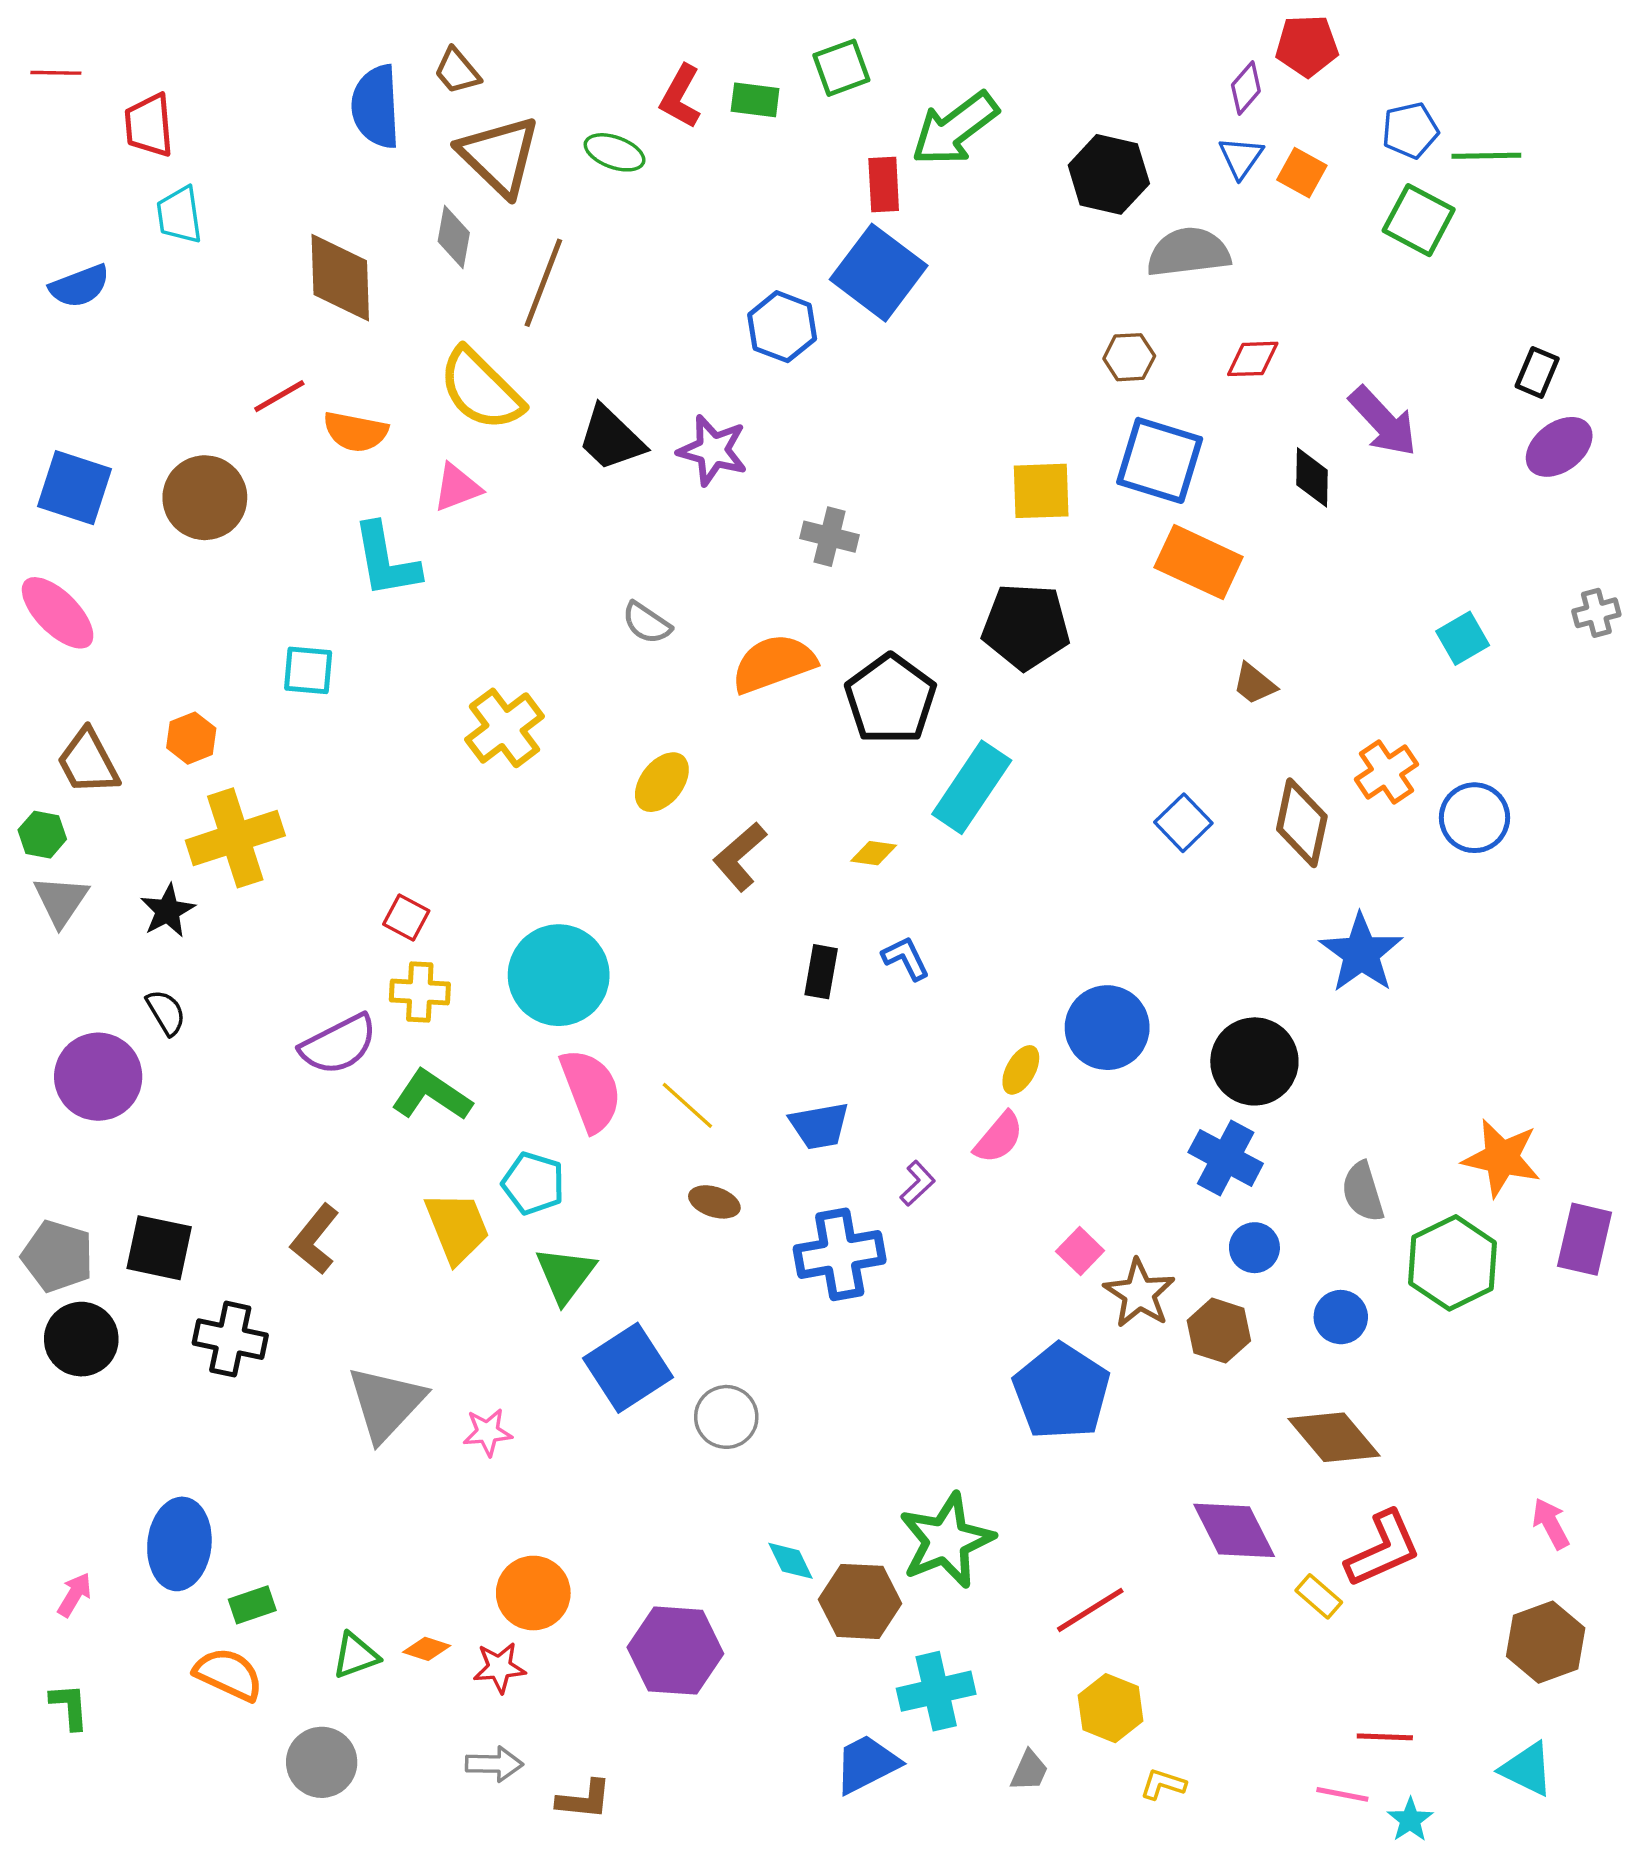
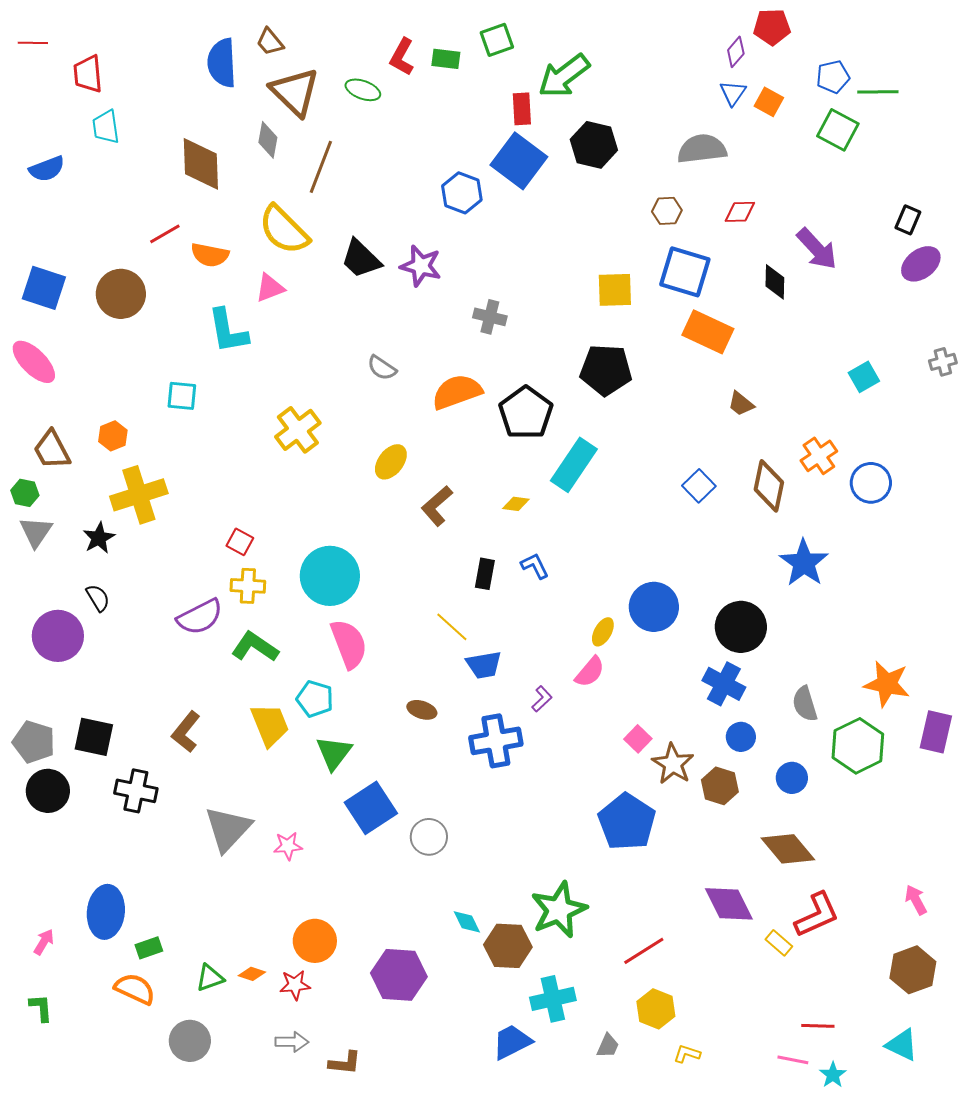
black hexagon: (1109, 174) -> (594, 145), moved
yellow line: (687, 1105) -> (452, 627), moved

